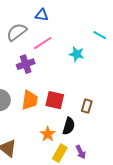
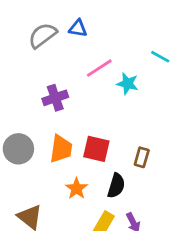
gray semicircle: (17, 32) -> (43, 35), moved
pink line: (43, 43) -> (99, 68), moved
orange star: (48, 134) -> (77, 189), moved

